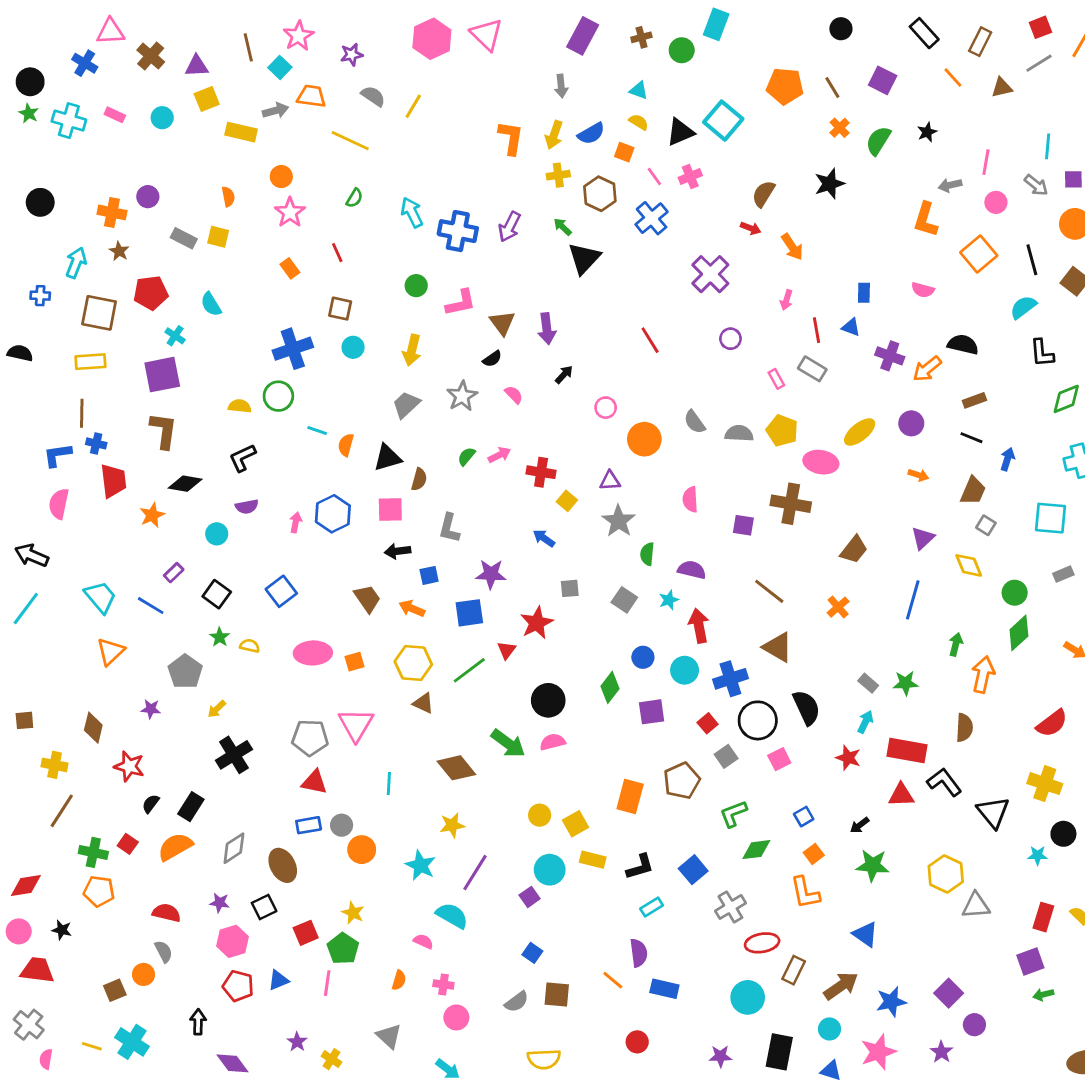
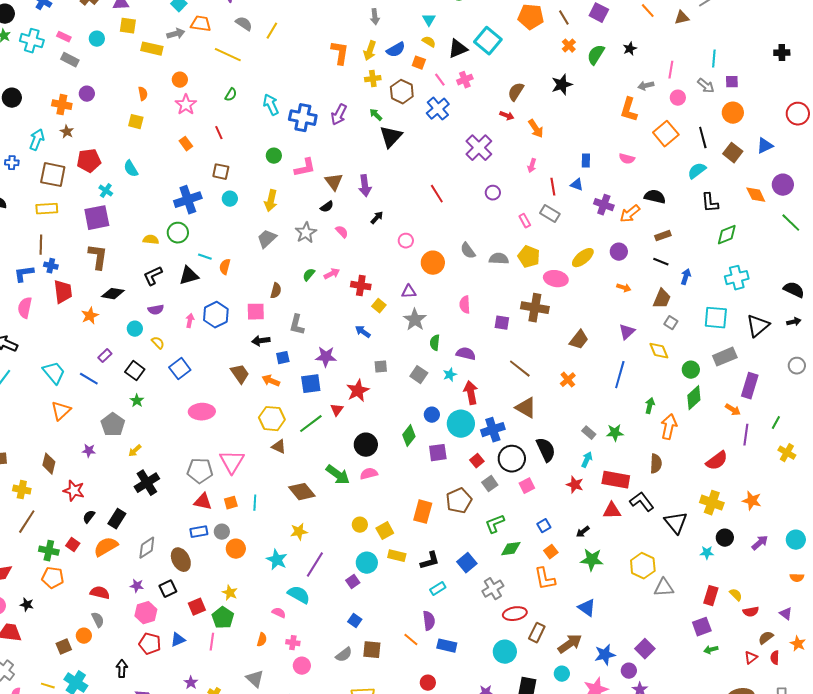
cyan triangle: (639, 90) -> (429, 20), turned 40
yellow square: (207, 99) -> (128, 26), turned 30
gray rectangle: (184, 238) -> (70, 60), moved
black triangle: (387, 458) -> (189, 276), moved
gray rectangle: (1063, 574) -> (725, 357), size x1.6
yellow semicircle: (250, 646) -> (158, 343), moved, turned 32
orange square: (354, 662) -> (231, 503), moved
cyan circle: (685, 670) -> (461, 424), size x1.4
purple circle: (974, 1025) -> (629, 671), moved

